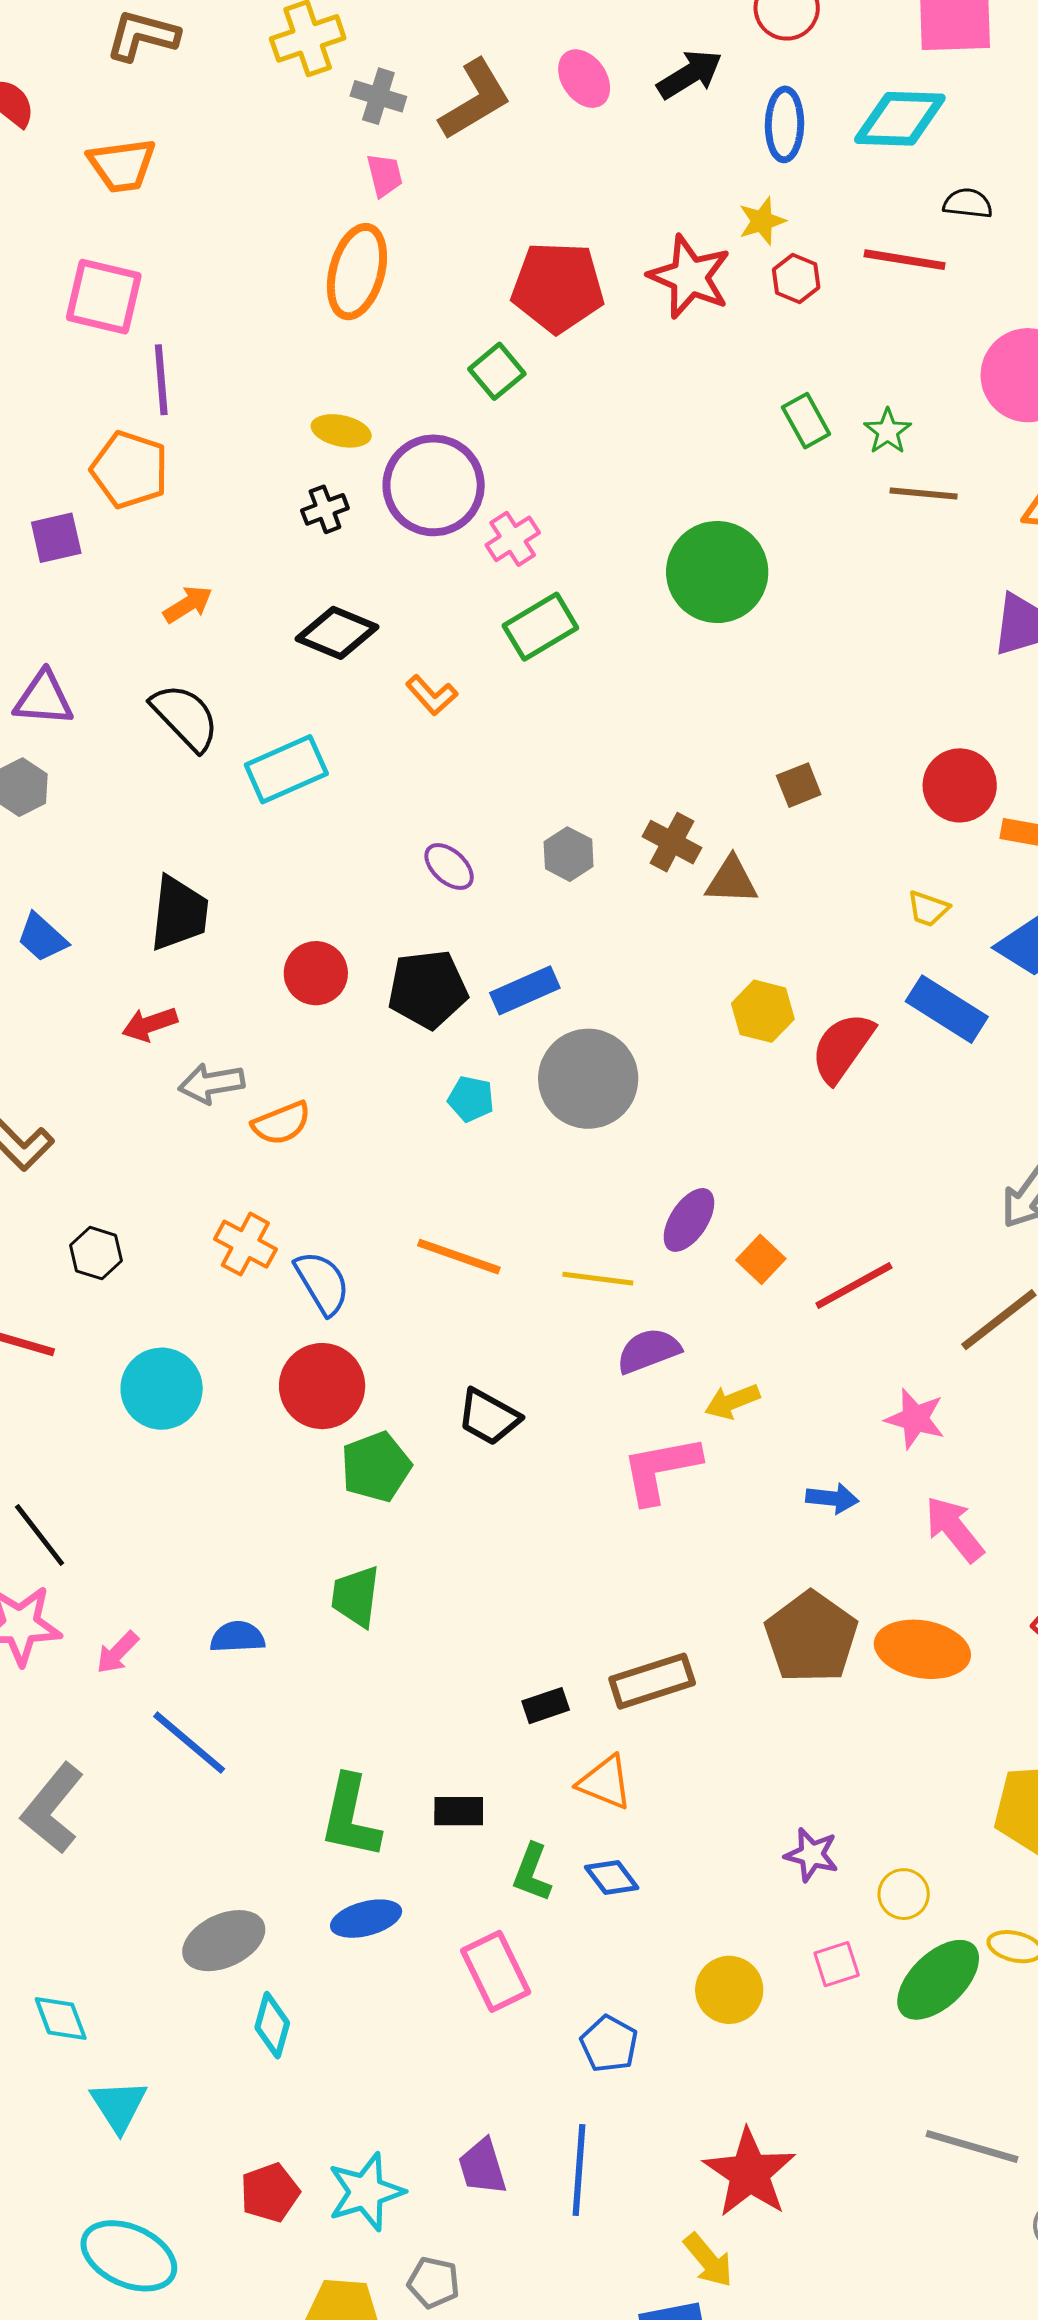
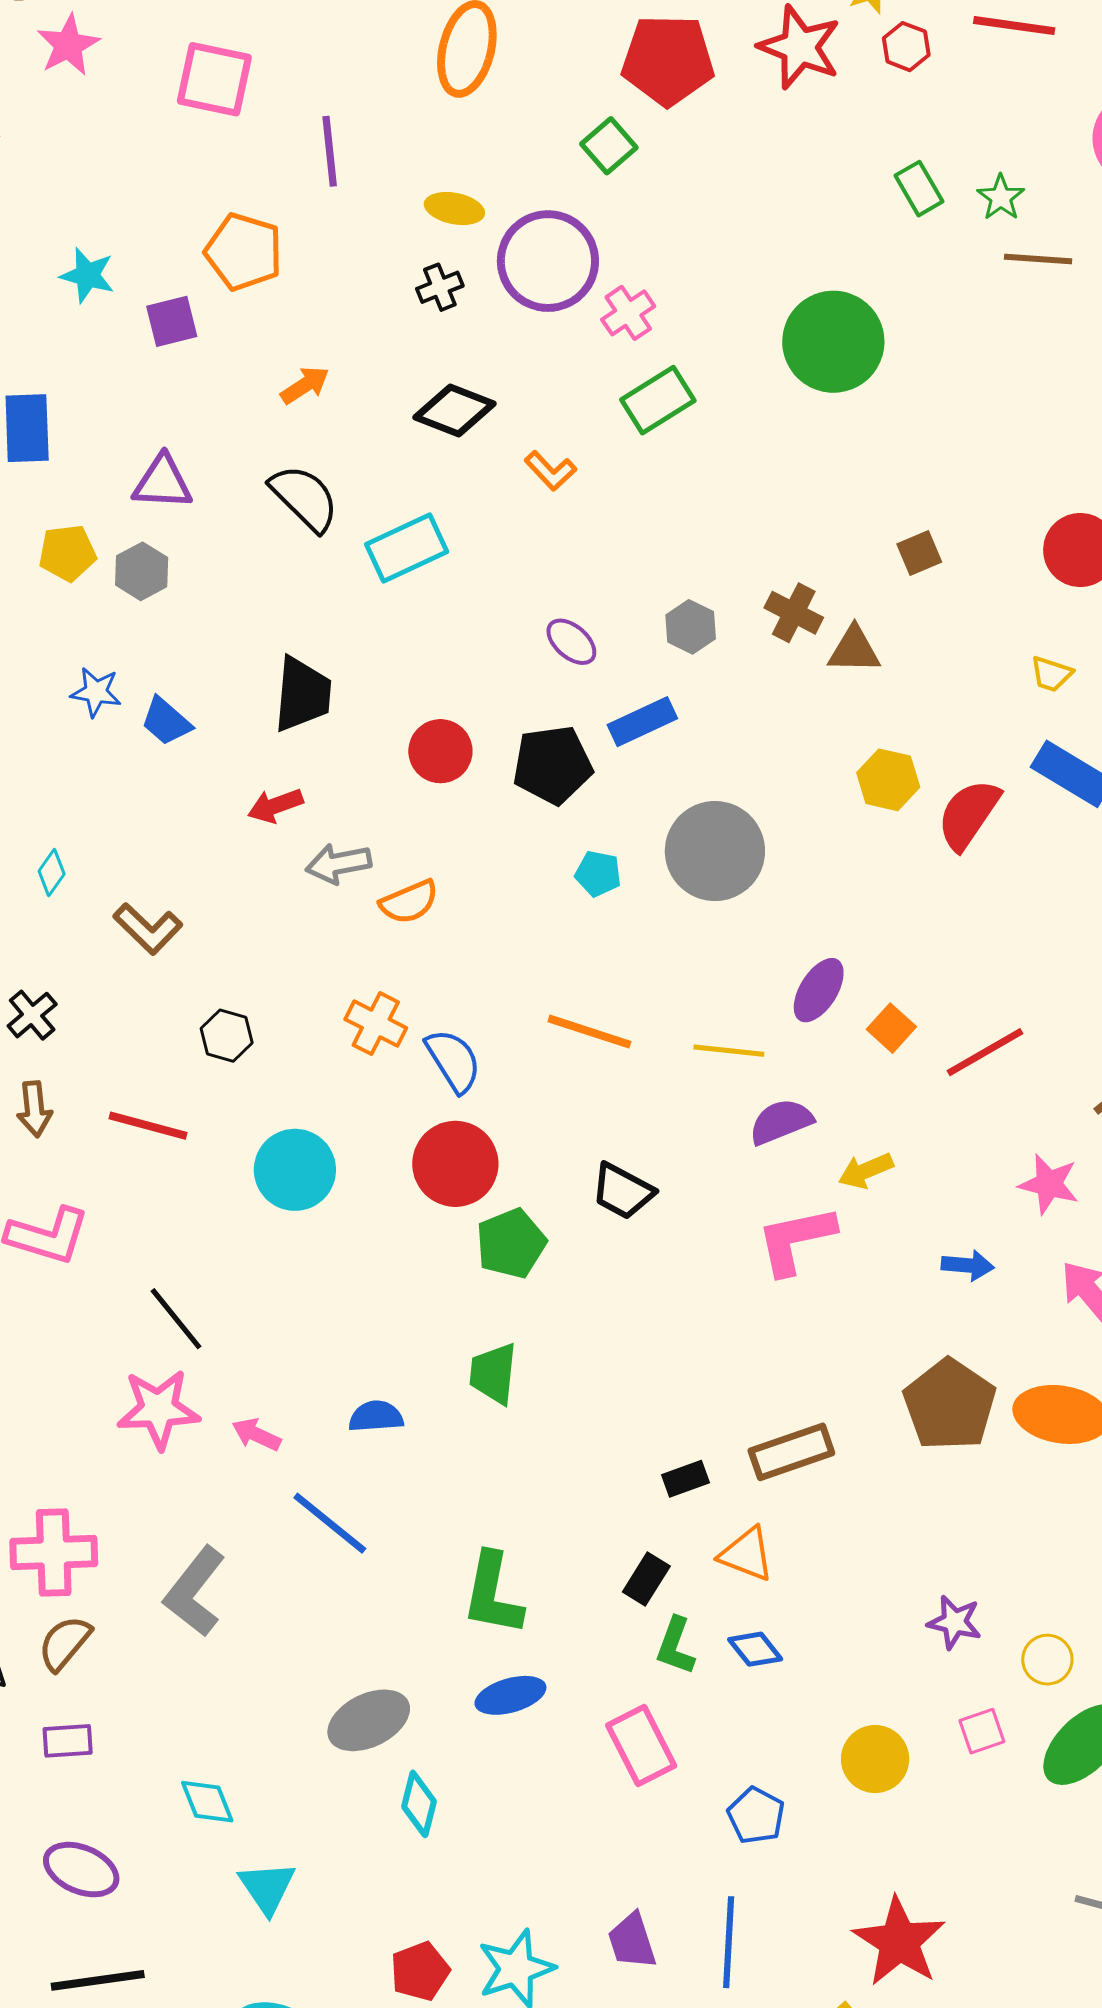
purple line: (161, 380) -> (330, 151), moved
blue rectangle: (525, 990) -> (642, 722), moved
pink arrow: (117, 1652) -> (256, 1435), turned 72
black rectangle: (459, 1811) -> (646, 1579), moved, turned -57

